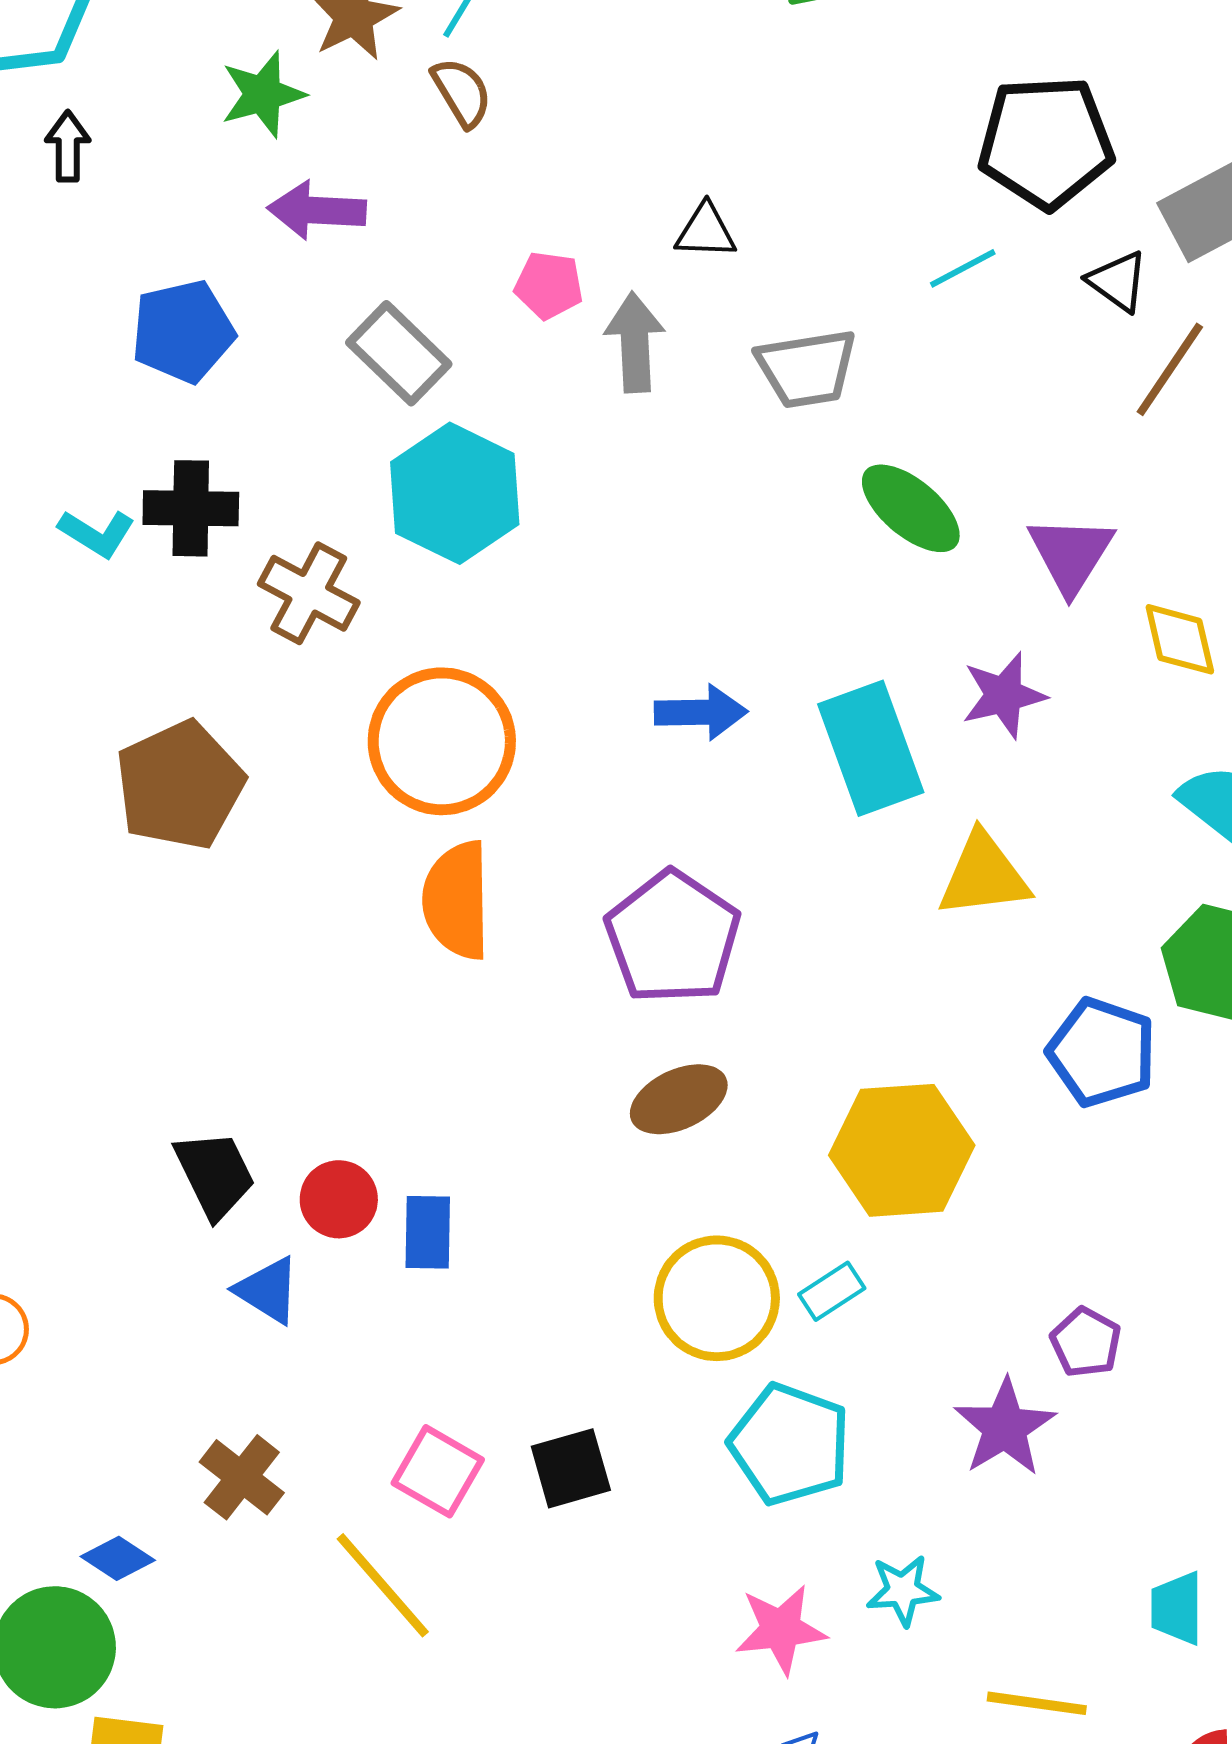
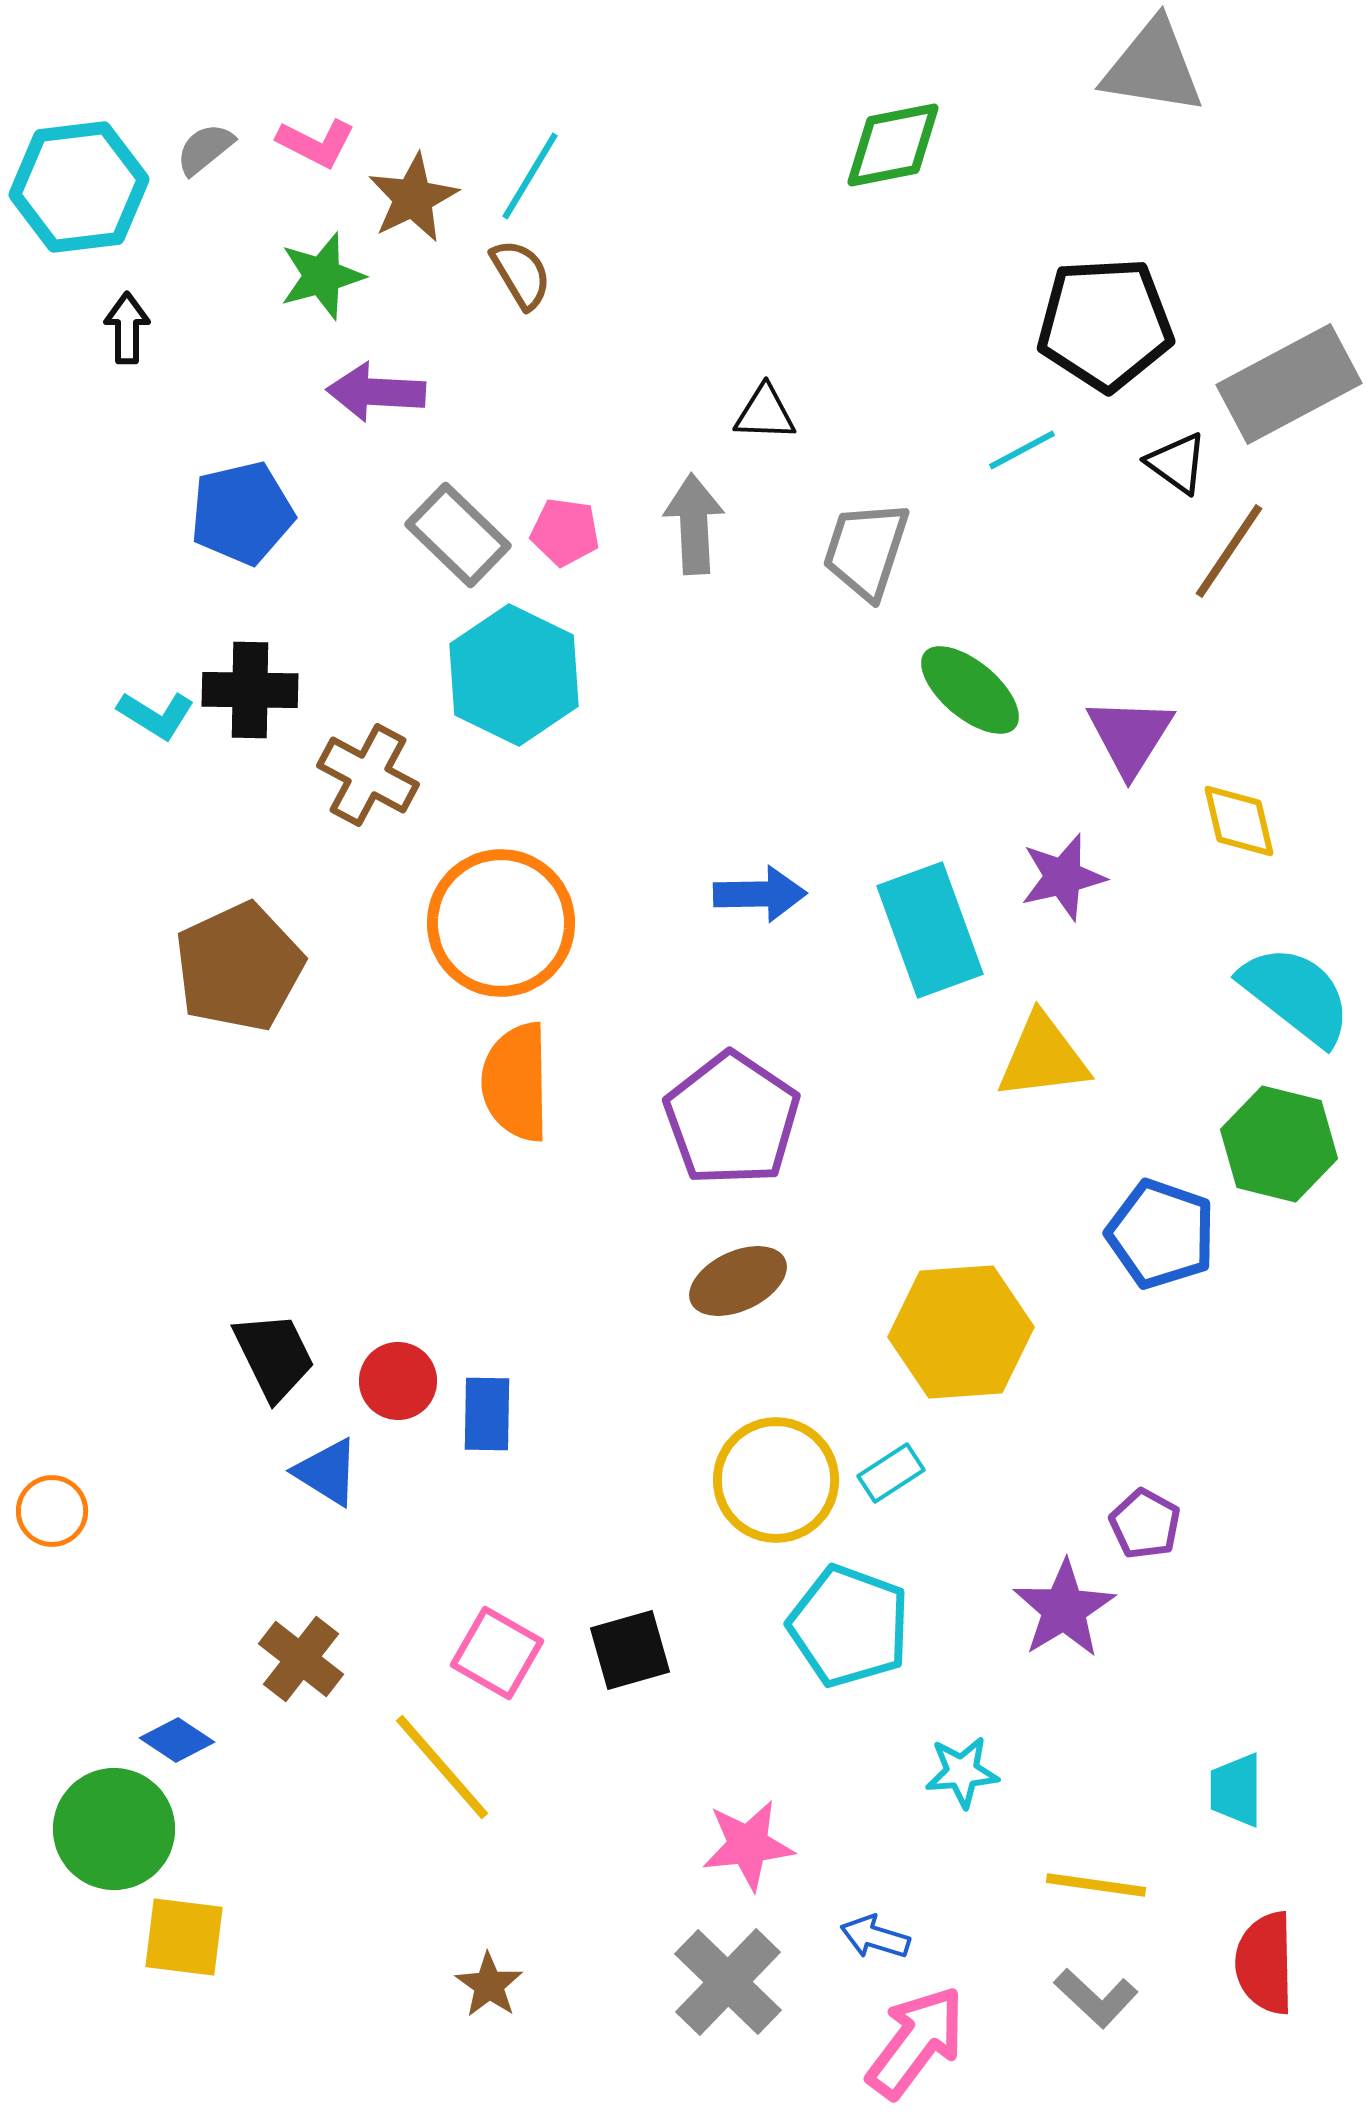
pink pentagon: (549, 285) -> (565, 532), moved
gray trapezoid: (807, 368) -> (866, 550), turned 117
pink star: (781, 1629) -> (748, 1845), moved

